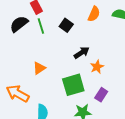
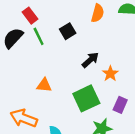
black square: (66, 25) -> (68, 31), turned 32
orange triangle: (39, 68) -> (44, 85), turned 48

